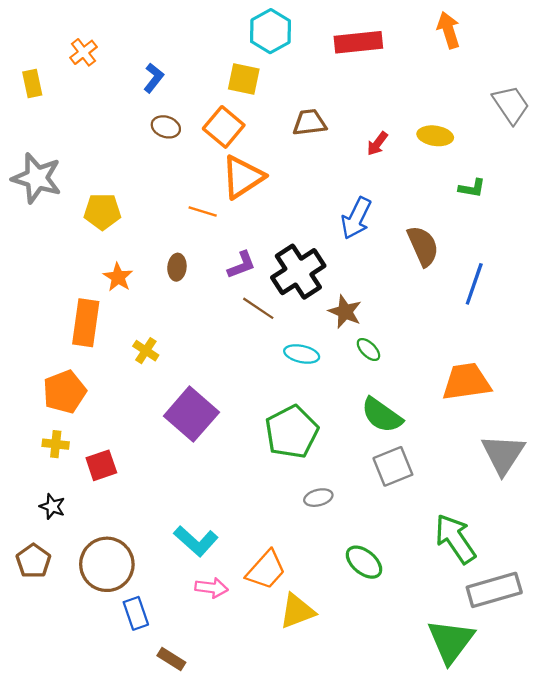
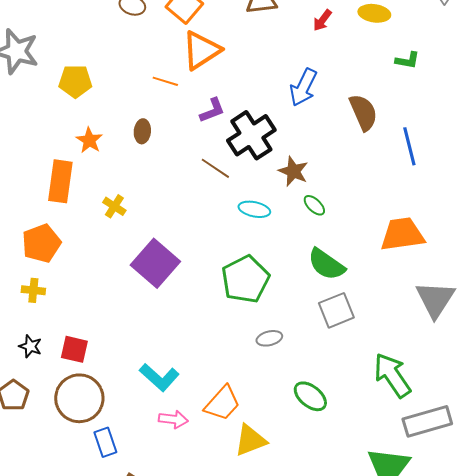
purple L-shape: (242, 265) -> (212, 110), moved
blue line: (474, 284) -> (409, 146), turned -33
red square: (101, 465) -> (74, 349), moved, turned 32

